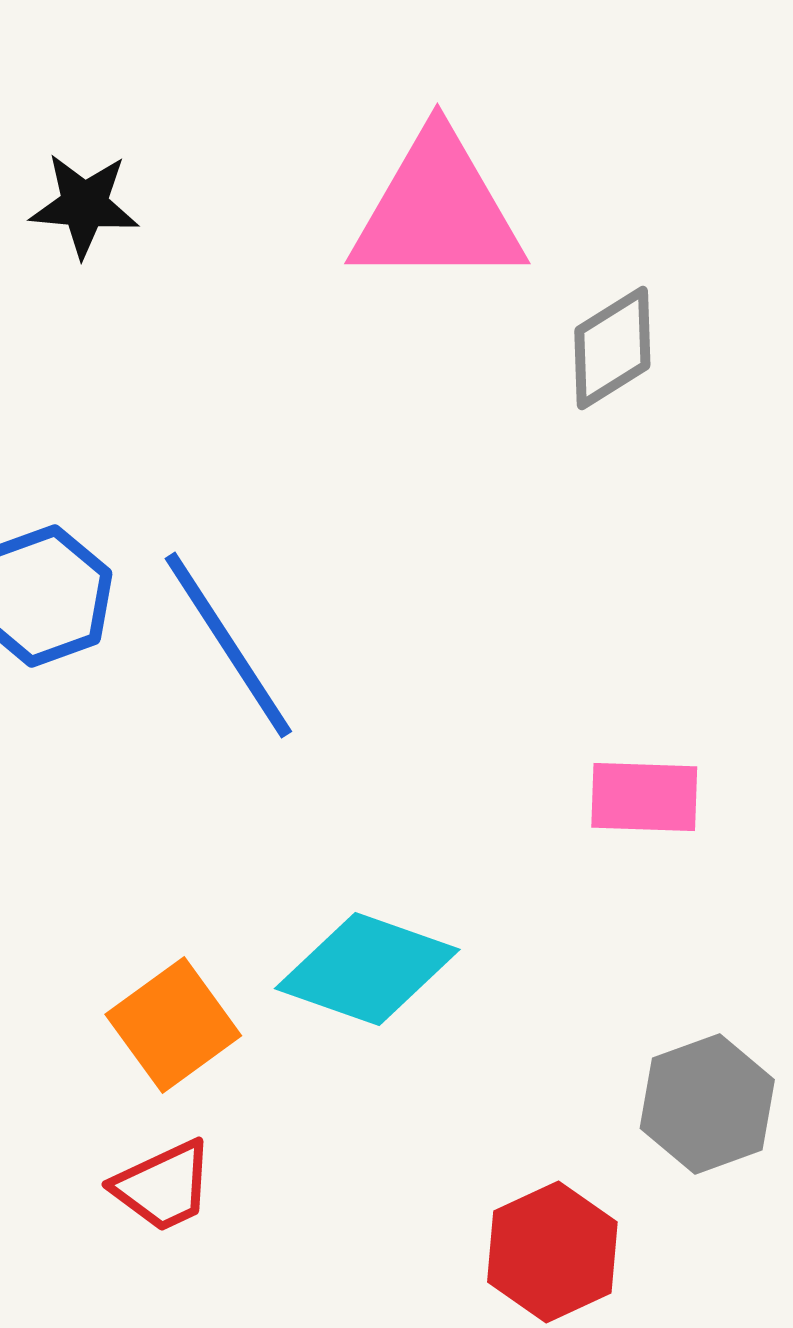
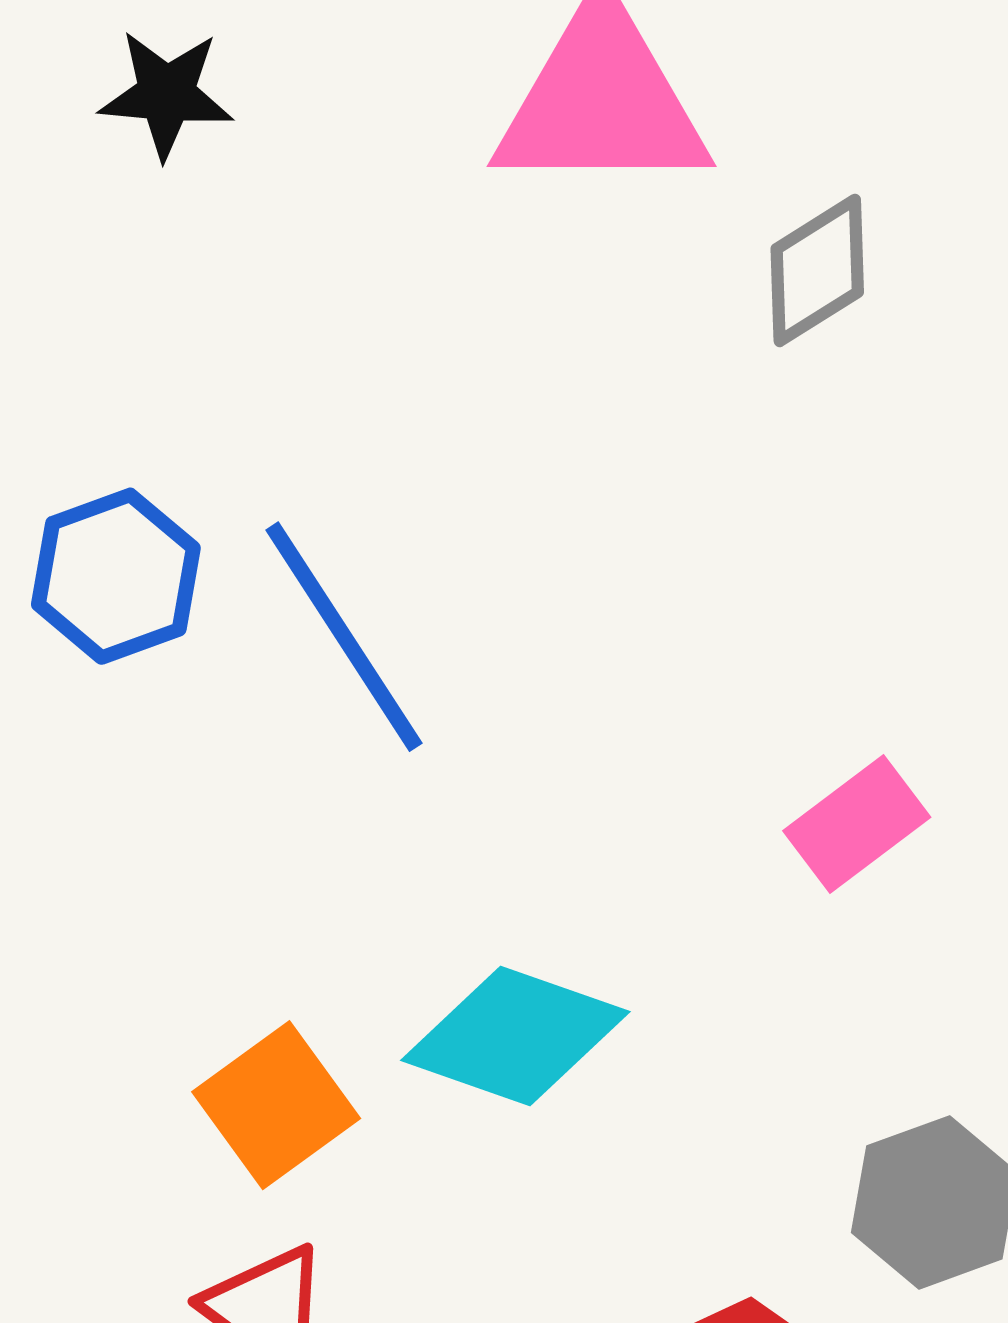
pink rectangle: (644, 797) -> (857, 824), turned -39

